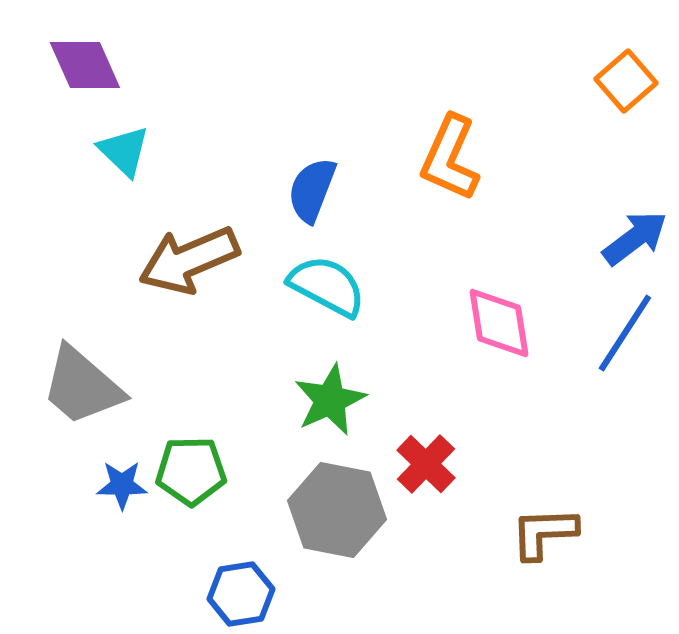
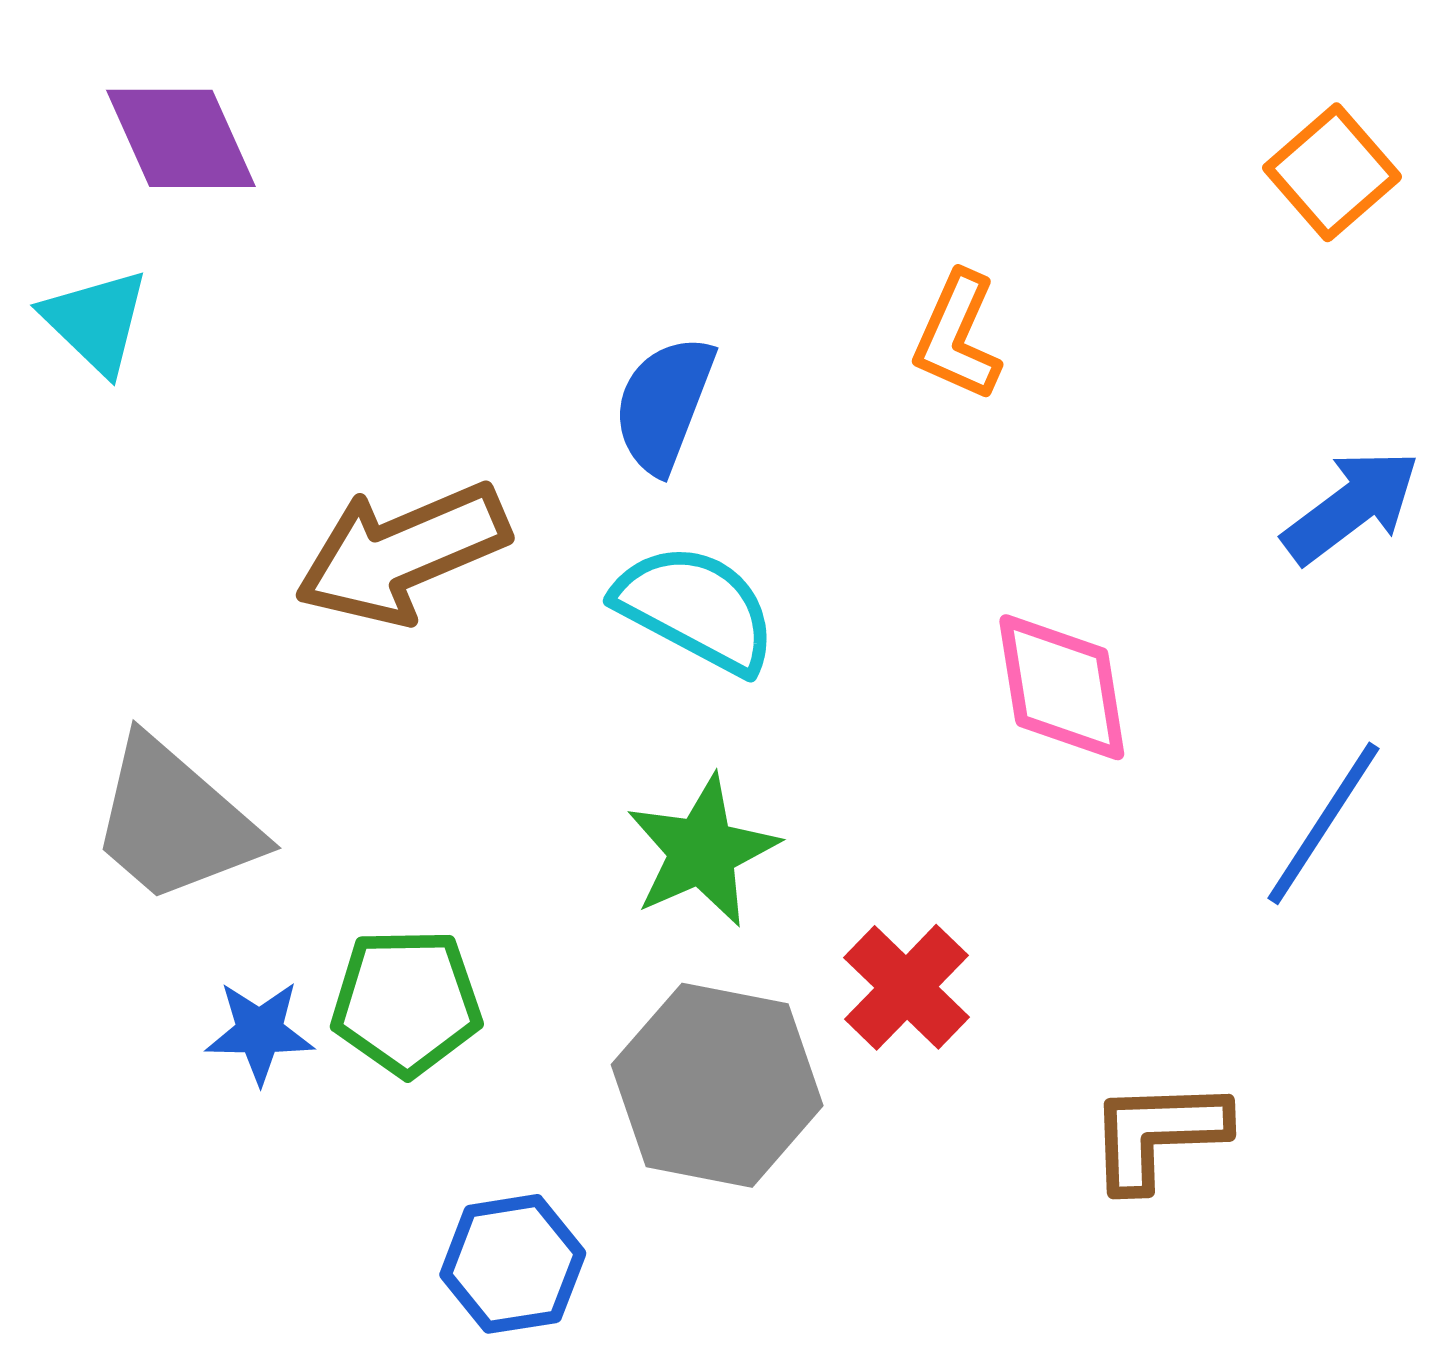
cyan triangle: (124, 151) -> (96, 321), moved
orange L-shape: (450, 158) -> (958, 336), size x0.7
blue line: (625, 333) -> (1324, 823), moved

